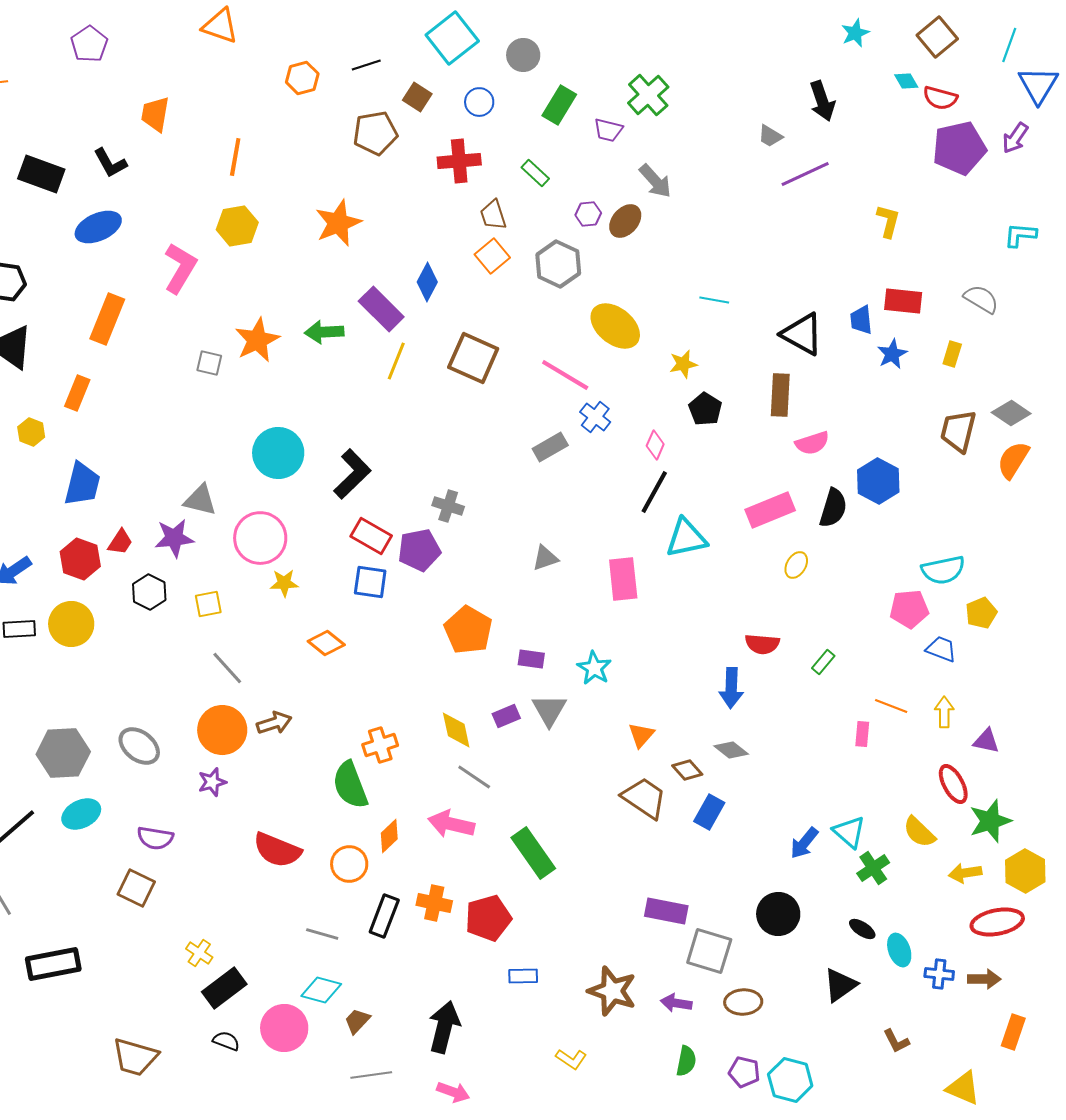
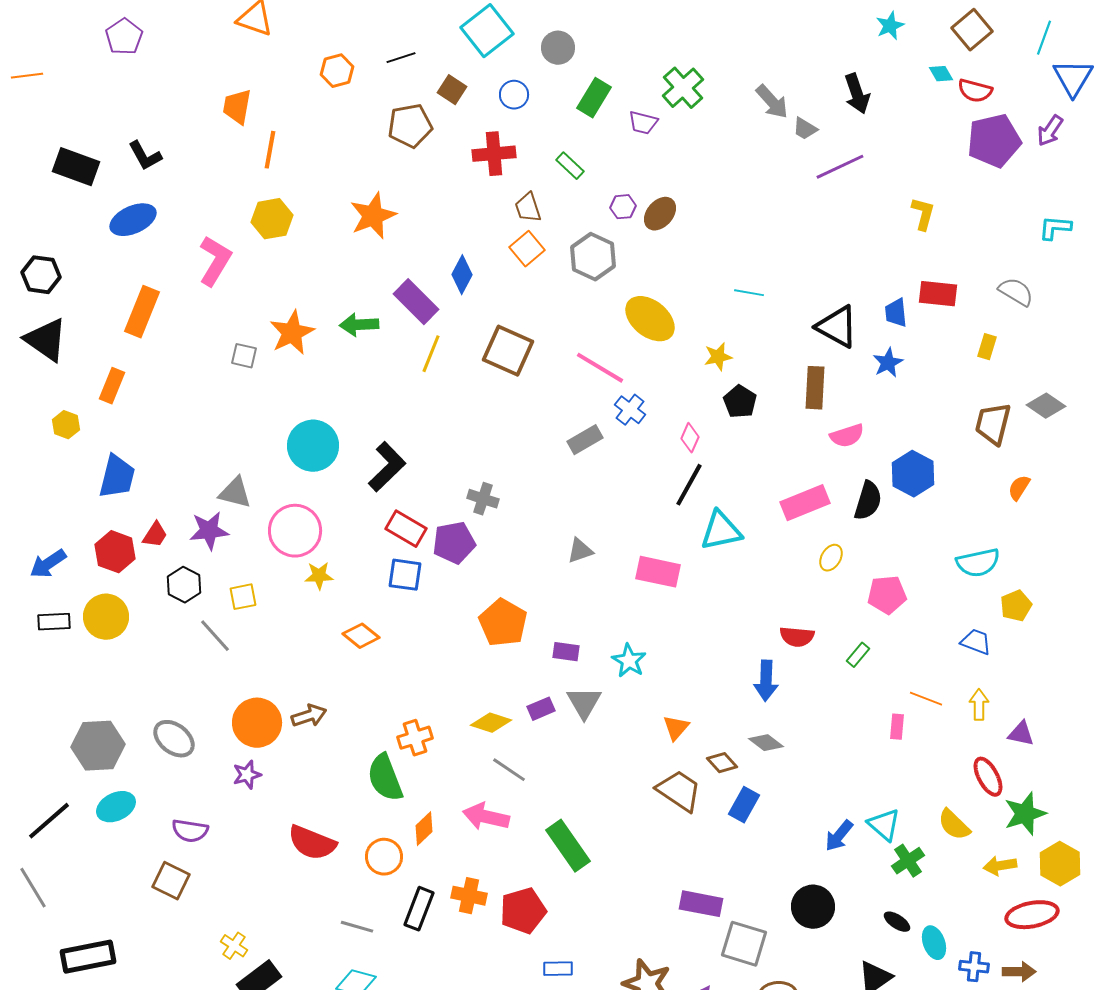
orange trapezoid: (155, 114) -> (237, 107), moved
gray arrow: (655, 181) -> (772, 102), moved
blue star: (892, 354) -> (888, 363), moved
orange semicircle: (1013, 460) -> (1019, 488), moved, size x0.7
pink rectangle: (623, 579) -> (658, 572), turned -72
pink pentagon: (909, 609) -> (887, 595), moved
gray line: (227, 668) -> (215, 636), moved
yellow diamond: (456, 730) -> (491, 723), turned -60

